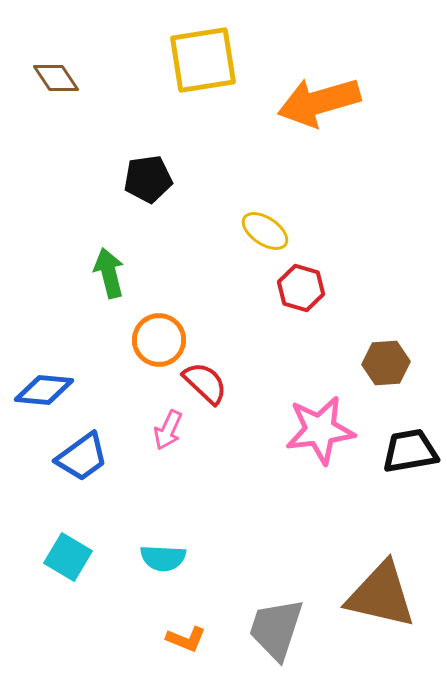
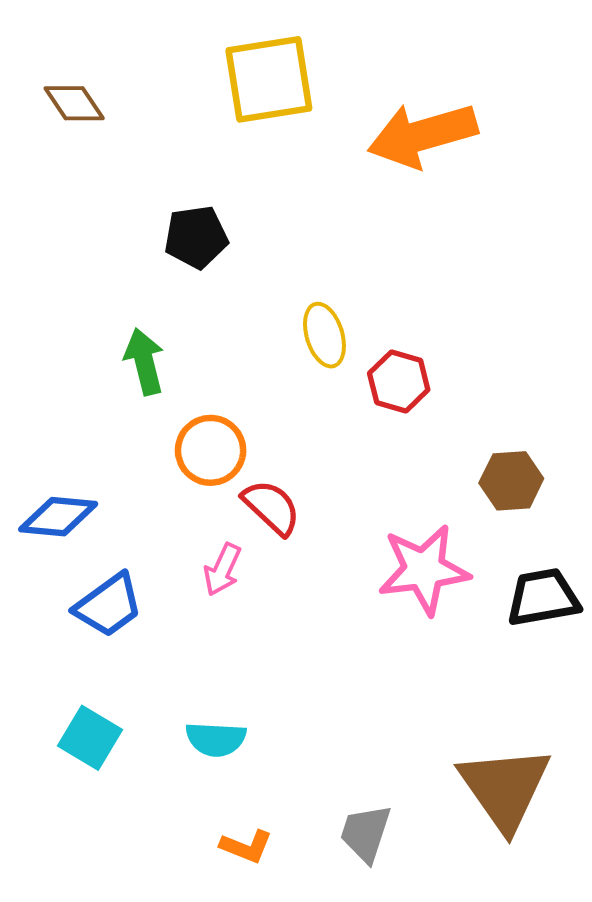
yellow ellipse: (265, 231) -> (324, 335), moved, turned 39
brown triangle: (381, 595) -> (505, 788), turned 42
gray trapezoid: (276, 629) -> (366, 833), size x0.7

